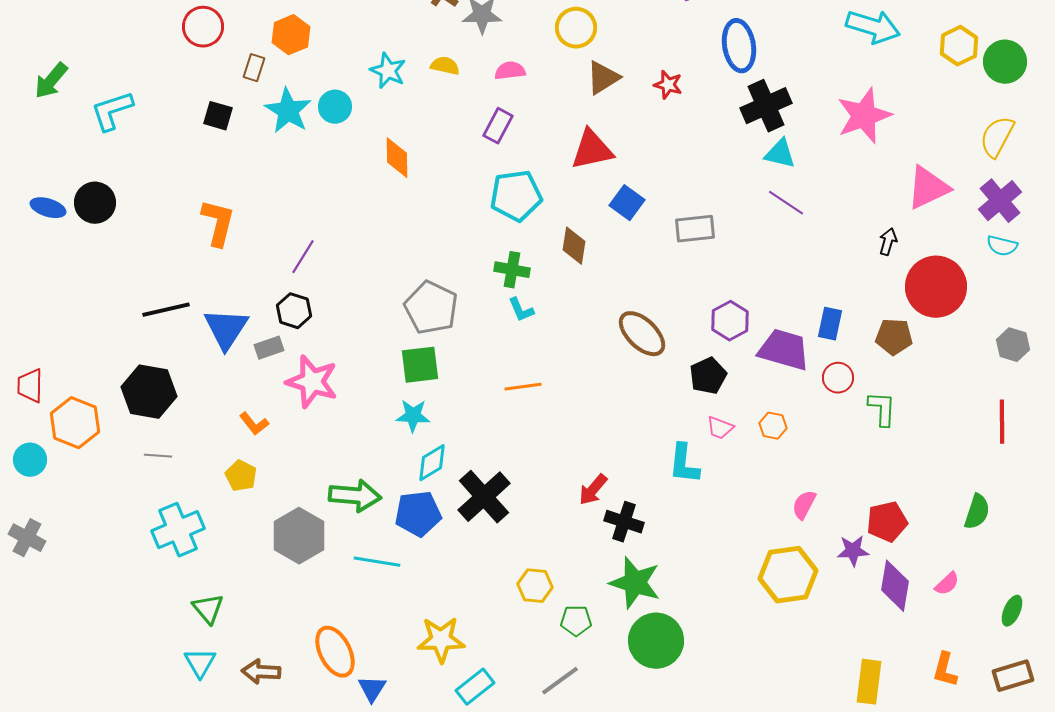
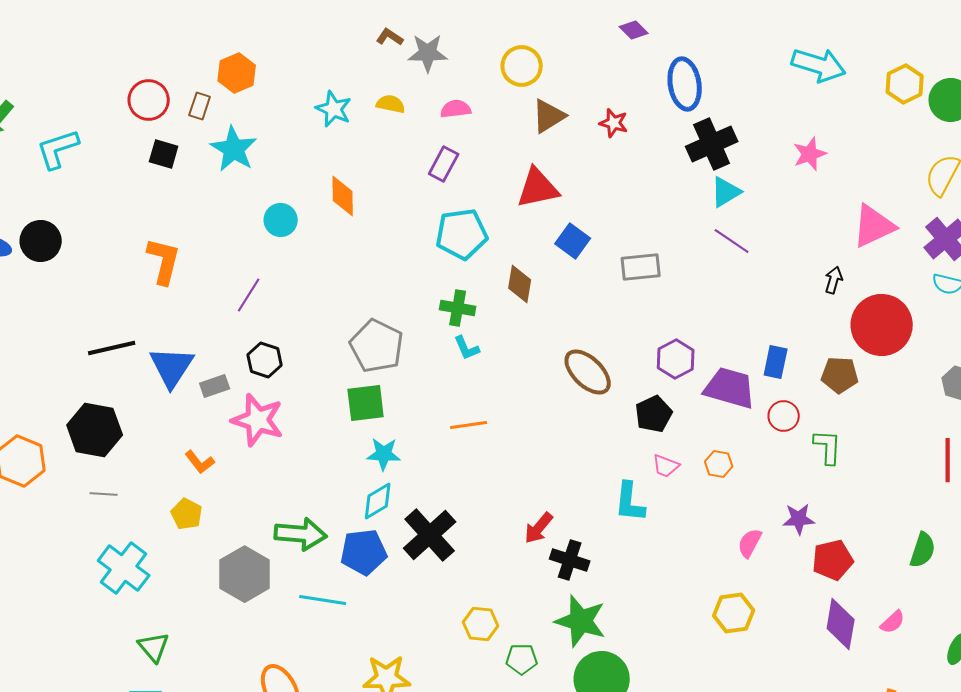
red circle: (203, 27) -> (149, 100), moved
cyan circle: (335, 107) -> (281, 220), moved
pink star: (864, 116) -> (810, 154), size x0.6
cyan triangle: (780, 154) -> (726, 192), turned -44
black hexagon: (294, 311) -> (265, 360), moved
cyan star: (413, 416) -> (384, 454), moved
cyan cross: (178, 530) -> (124, 568), turned -30
purple star: (853, 551) -> (799, 519), moved
yellow hexagon: (788, 575) -> (734, 613), size x0.7

